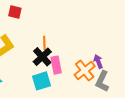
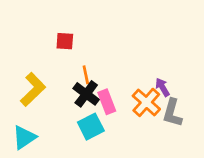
red square: (15, 12) -> (65, 41), moved

